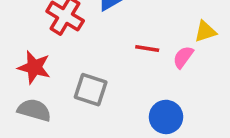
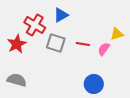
red star: (34, 67) -> (17, 44), moved, turned 30
gray square: (91, 90) -> (56, 43), moved

